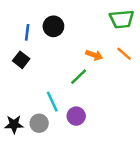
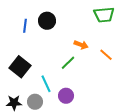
orange line: (124, 54) -> (106, 55), moved
black square: (21, 60) -> (20, 67), moved, size x1.5

